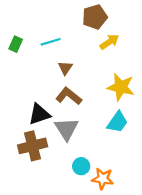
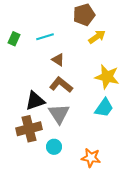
brown triangle: (65, 68) -> (58, 60), turned -32
cyan circle: (81, 166) -> (54, 147), moved

